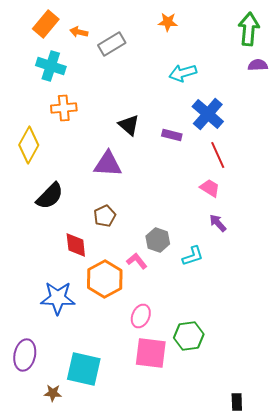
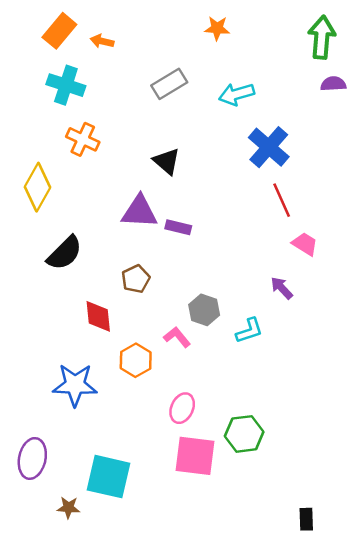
gray rectangle: (112, 44) -> (169, 84), moved
orange cross: (64, 108) -> (83, 139), turned 30
purple rectangle: (172, 135) -> (178, 227), moved
pink trapezoid: (210, 188) -> (305, 244), moved
orange hexagon: (105, 279) -> (136, 360), size x0.7

